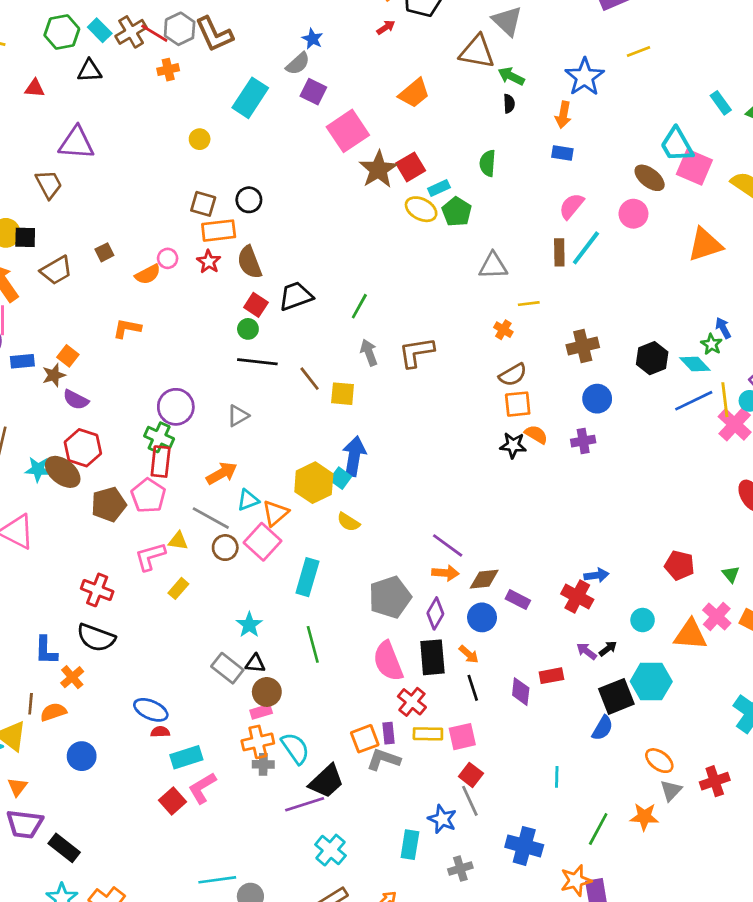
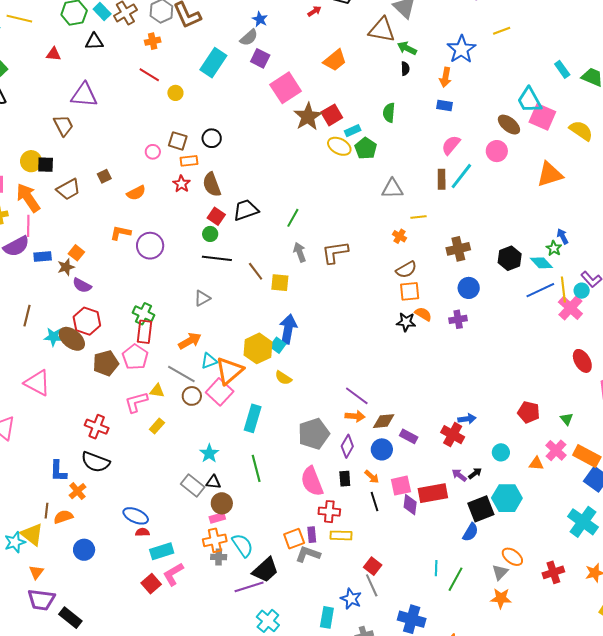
red line: (154, 33) -> (149, 75), moved
orange rectangle: (219, 231) -> (189, 161), size x0.7
pink circle: (168, 258) -> (153, 152), moved
purple circle: (176, 407) -> (150, 246), moved
orange triangle: (275, 513) -> (229, 371), size x1.4
orange triangle: (690, 635) -> (536, 464), size x0.6
black rectangle: (432, 657) -> (345, 479), size x0.6
red rectangle: (551, 676) -> (433, 493), size x1.6
red cross: (412, 702) -> (329, 512), turned -35
pink square: (462, 737) -> (401, 486), moved
gray triangle: (671, 790) -> (500, 572), moved
green line: (598, 829) -> (456, 579), moved

